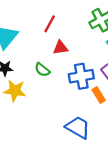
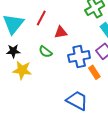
red line: (50, 24) -> (41, 18), moved

